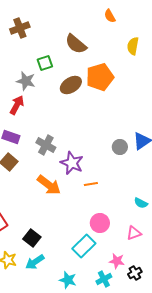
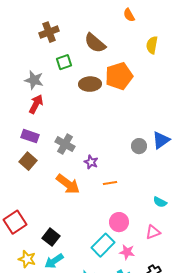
brown cross: (20, 28) -> (49, 32), moved
gray star: (26, 81) -> (34, 80), moved
brown ellipse: (71, 85) -> (90, 84), turned 30
purple star: (72, 163) -> (91, 162), size x0.6
pink star: (117, 261) -> (127, 252), moved

